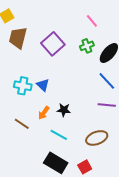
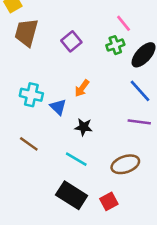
pink line: (92, 21) -> (124, 23), moved
purple square: (53, 44) -> (71, 41), size x0.7
blue triangle: (43, 85) -> (58, 107), moved
orange arrow: (44, 113) -> (82, 88), moved

